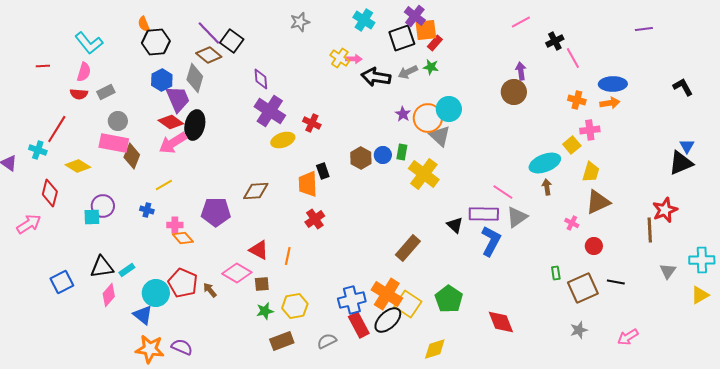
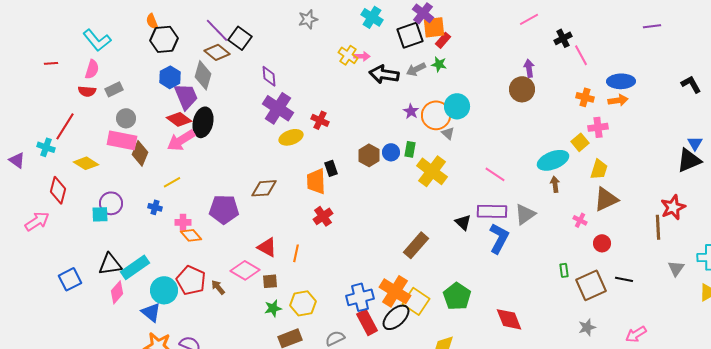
gray triangle: (440, 136) -> (448, 133), size x0.6
pink line: (503, 192) -> (495, 174), moved
cyan rectangle: (127, 270) -> (135, 267), size x1.8

